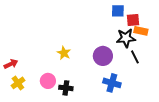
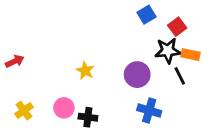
blue square: (118, 11) -> (146, 15), moved, turned -32
red square: (133, 20) -> (177, 27), turned -32
orange rectangle: (141, 31) -> (190, 55), moved
red arrow: (11, 64) -> (15, 61), moved

